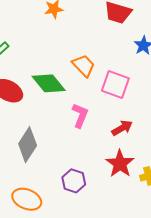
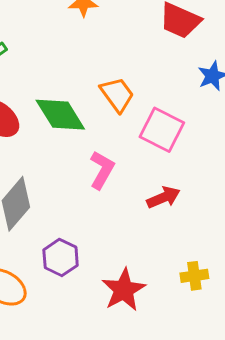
red star: (120, 164) -> (124, 290), moved
purple hexagon: (74, 181) -> (61, 258), moved

